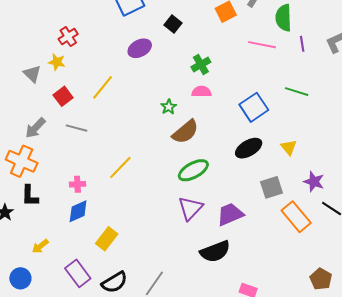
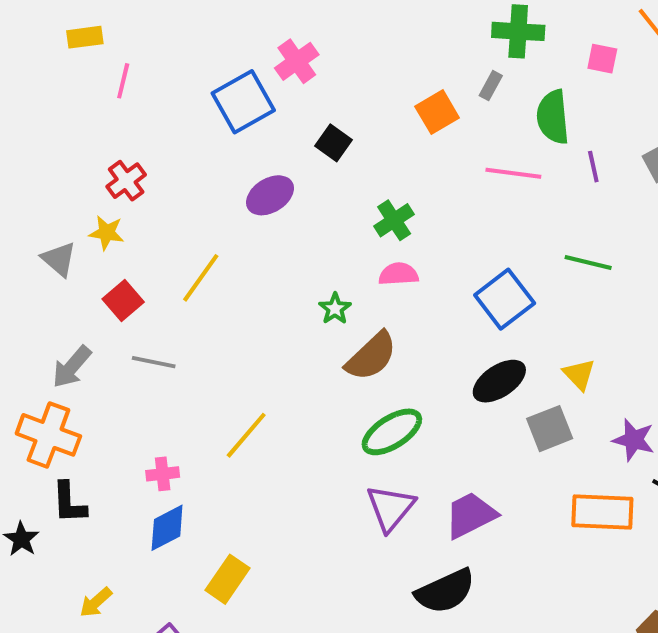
gray square: (272, 187) -> (550, 429), moved
orange rectangle: (296, 217) -> (602, 512), turned -44

